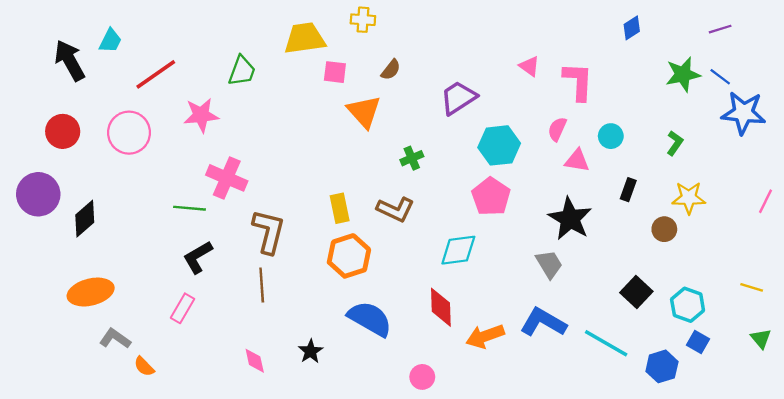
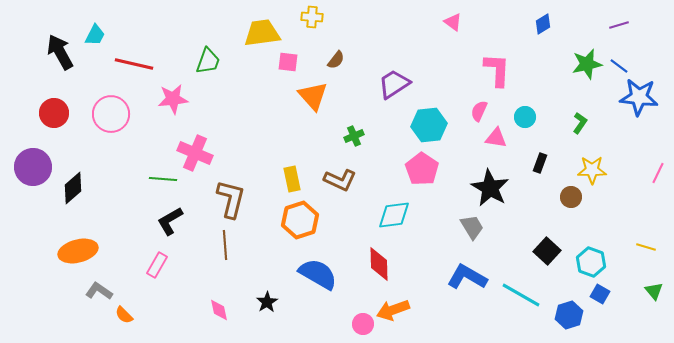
pink triangle: (529, 66) -> (453, 22), moved
red line: (156, 74) -> (134, 64), turned 48
orange arrow: (485, 336) -> (393, 310), moved

